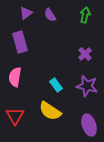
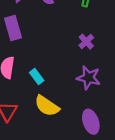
cyan rectangle: (56, 85) -> (37, 77), moved

